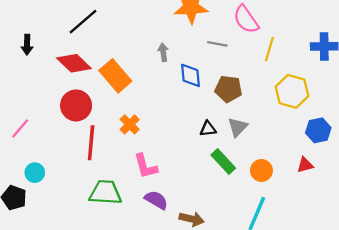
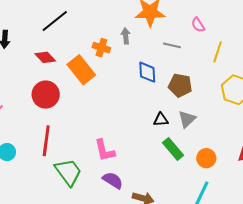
pink semicircle: (246, 19) -> (198, 25), size x0.6
gray arrow: (163, 52) -> (126, 36), moved
red diamond: (74, 63) -> (45, 57), size x0.7
orange cross: (130, 124) -> (101, 48), moved, turned -30
red line: (91, 143) -> (46, 141), moved
green trapezoid: (105, 193) -> (68, 172), turned 48

